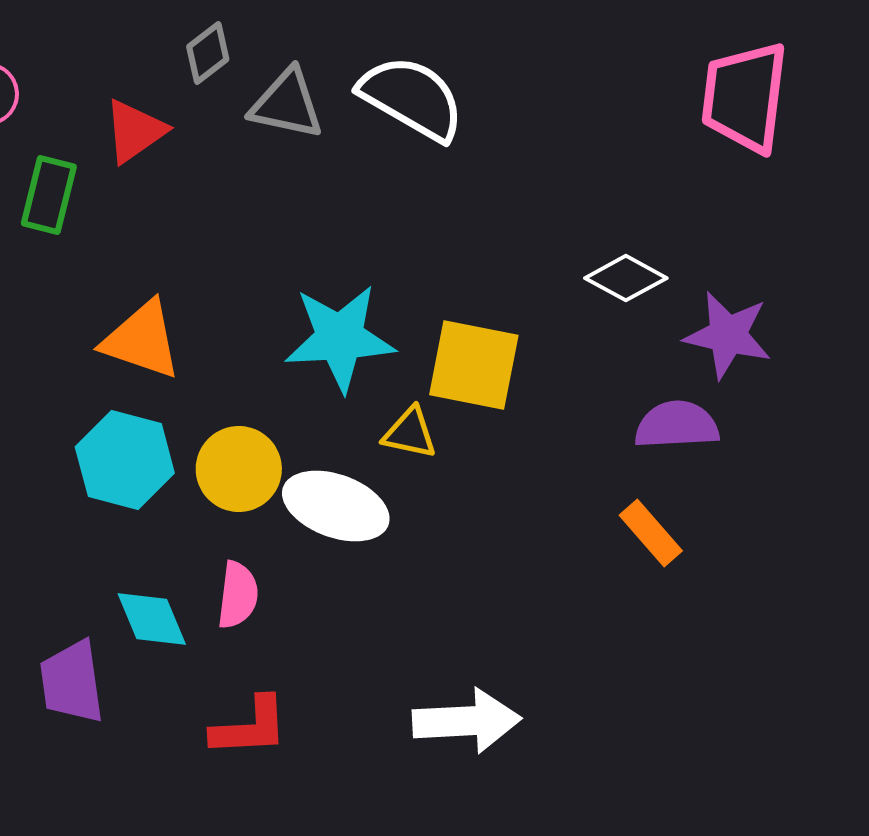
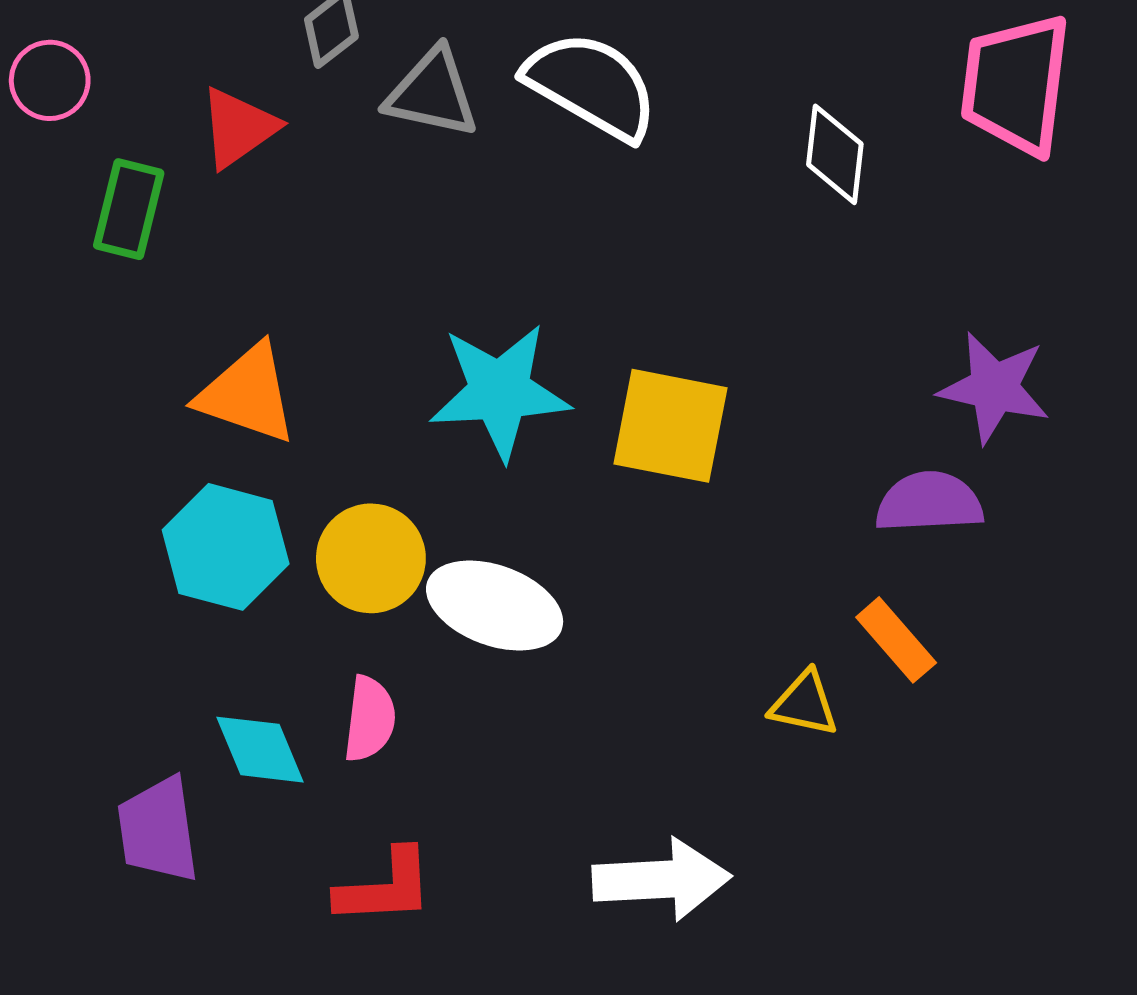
white diamond: (626, 278) -> (835, 154), moved, turned 68
yellow triangle: (410, 433) -> (804, 704), moved

